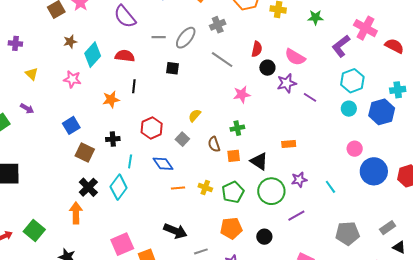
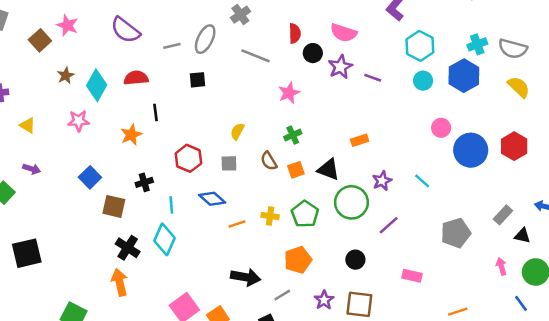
gray square: (182, 139) -> (229, 163), turned -32
orange pentagon: (231, 228) -> (298, 260), moved

